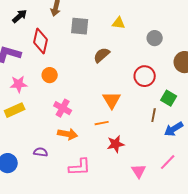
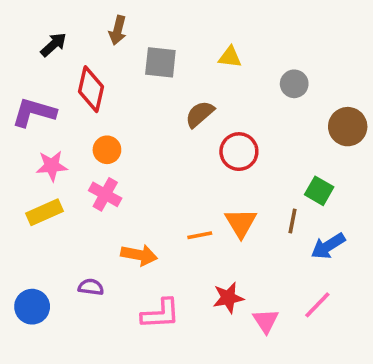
red circle: (145, 76) -> (239, 152), moved
orange triangle: (112, 100) -> (241, 223), moved
pink cross: (63, 108) -> (105, 194), moved
red star: (116, 144) -> (228, 298), moved

